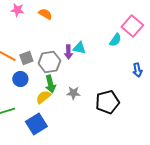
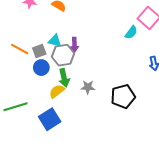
cyan triangle: (79, 48) -> (55, 41), moved
purple arrow: (68, 52) -> (74, 45), moved
blue circle: (20, 79) -> (41, 68), moved

